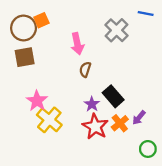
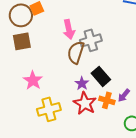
gray cross: (116, 30) -> (91, 40), moved, turned 30
brown semicircle: (85, 69) -> (76, 52), size x1.6
yellow cross: (49, 120) -> (49, 109), moved, turned 35
orange cross: (120, 123) -> (107, 100), turned -35

